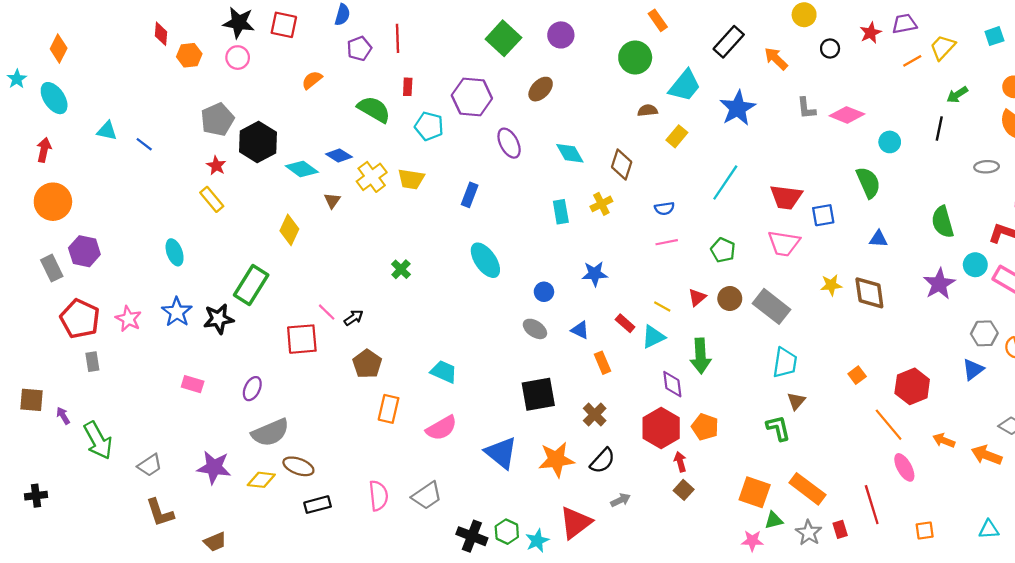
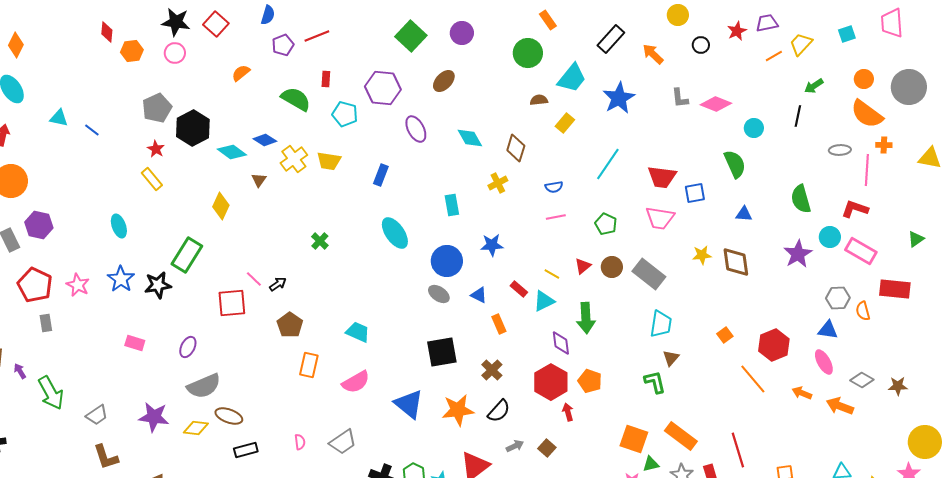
red square: (284, 25) -> (216, 24), turned 30
red line: (398, 38) -> (317, 36), turned 70
cyan rectangle: (561, 212) -> (452, 205), moved
blue circle: (544, 292) -> (447, 261), size x1.8
blue triangle: (973, 369) -> (828, 330), turned 45
pink ellipse: (904, 467) -> (824, 362), moved
brown square: (684, 490) -> (547, 448), moved
pink semicircle: (378, 496) -> (300, 442), size x0.6

